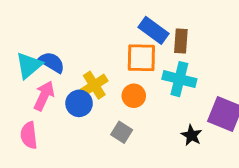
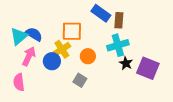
orange square: (141, 58) -> (72, 31), moved
cyan cross: (179, 79) -> (118, 45), turned -30
black star: (192, 135) -> (126, 63), moved

